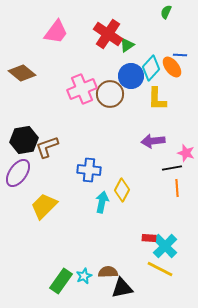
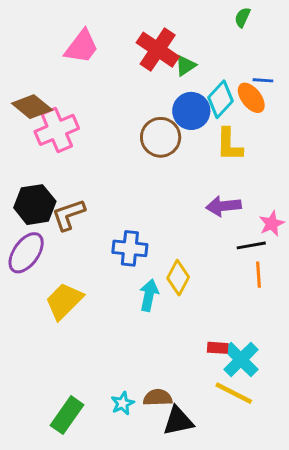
pink cross: (82, 89) -> (57, 130), moved
pink star: (186, 153) -> (272, 224), turned 30
green rectangle: (61, 281) -> (67, 415), moved

